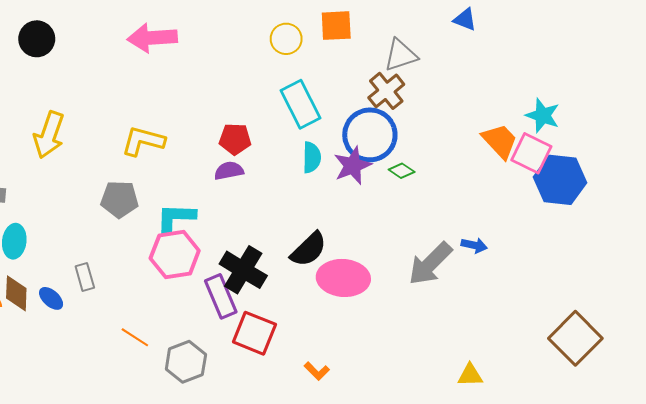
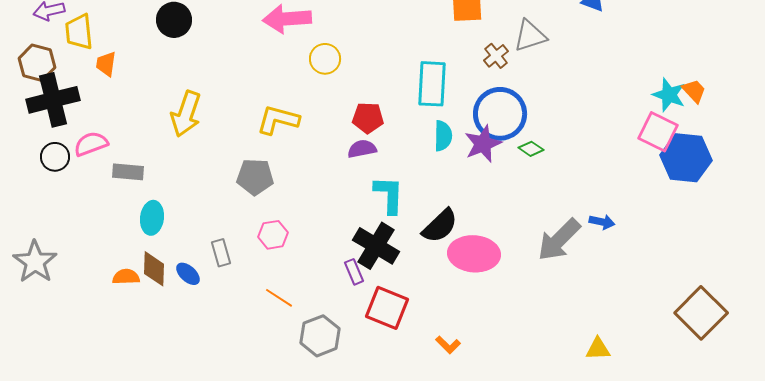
yellow circle: (286, 39) -> (325, 59), moved
brown cross: (386, 91) -> (496, 56), moved, size x0.7
cyan rectangle: (300, 104) -> (432, 84), turned 30
orange trapezoid: (500, 141) -> (694, 91), moved, size x0.7
cyan L-shape: (176, 218) -> (389, 195), moved, turned 90
pink hexagon: (175, 254) -> (273, 235), moved, size x0.6
purple rectangle: (221, 296) -> (354, 272), size x0.6
orange line: (135, 337) -> (279, 298), moved

